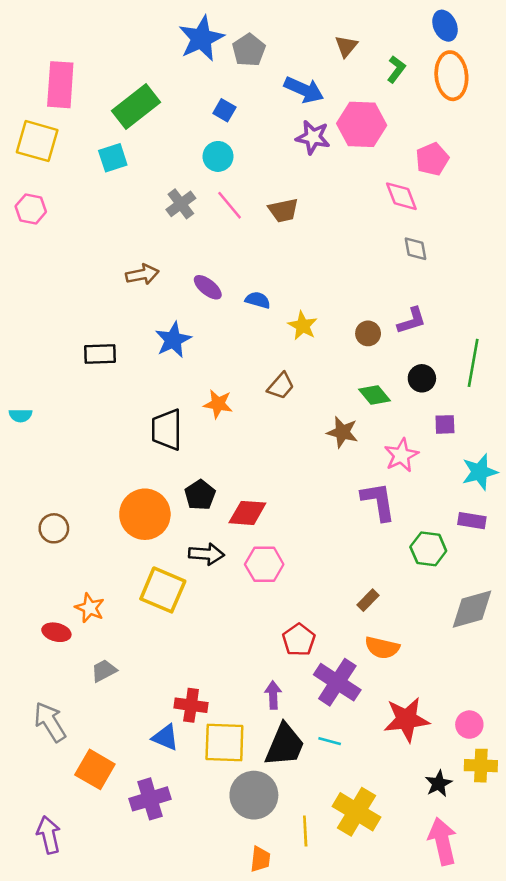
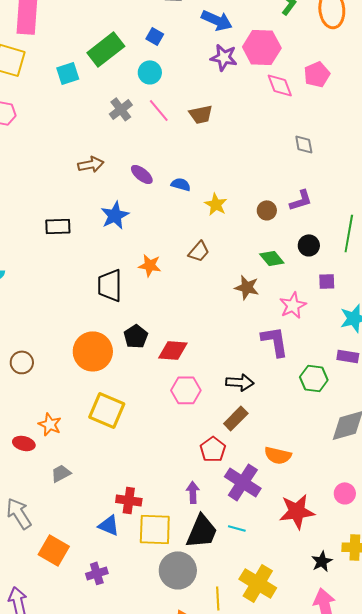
green rectangle: (136, 106) -> (106, 49), moved
pink diamond: (401, 196) -> (280, 85), moved
black arrow: (206, 554) -> (240, 382), moved
brown rectangle: (368, 600) -> (236, 418), moved, size x1.4
pink circle: (469, 725) -> (345, 493), moved
purple cross: (150, 799) -> (97, 573), size x0.7

